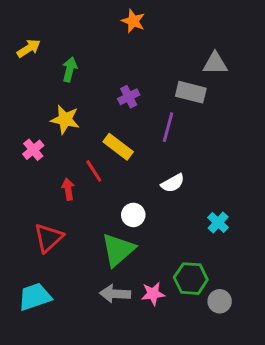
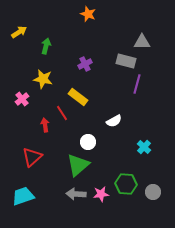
purple line: (168, 127) -> (137, 84), moved
gray circle: (220, 301) -> (153, 192), moved

